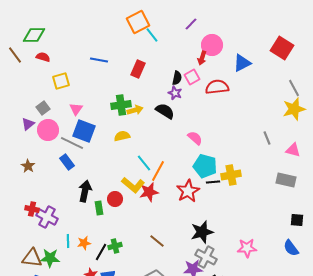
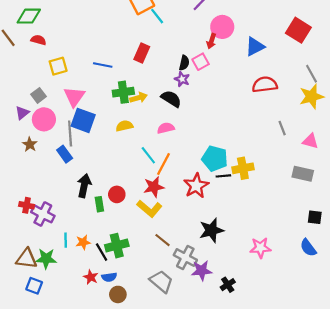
blue line: (99, 60) -> (103, 65), moved
red semicircle: (217, 87) -> (265, 85), moved
pink triangle: (76, 109) -> (74, 97), size x1.5
pink semicircle: (195, 138) -> (166, 128), moved, turned -56
gray line: (72, 143) -> (70, 134), turned 60
brown star: (28, 166) -> (30, 144), moved
yellow L-shape: (133, 185) -> (149, 209), moved
green cross: (115, 246) -> (117, 246), size x1.5
black line: (101, 252) -> (102, 252), turned -60
gray cross: (206, 257) -> (185, 257), moved

